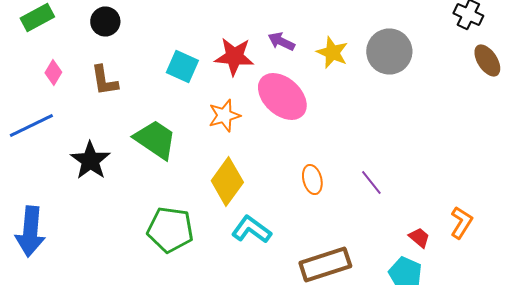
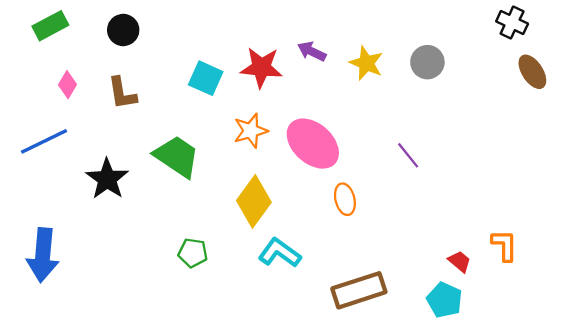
gray circle: (389, 52) -> (427, 62), size x0.7
pink ellipse: (282, 96) -> (313, 144), moved
purple line: (371, 182) -> (408, 155), moved
orange L-shape: (461, 222) -> (505, 245), turned -32
green pentagon: (170, 230) -> (193, 253), size x0.6

